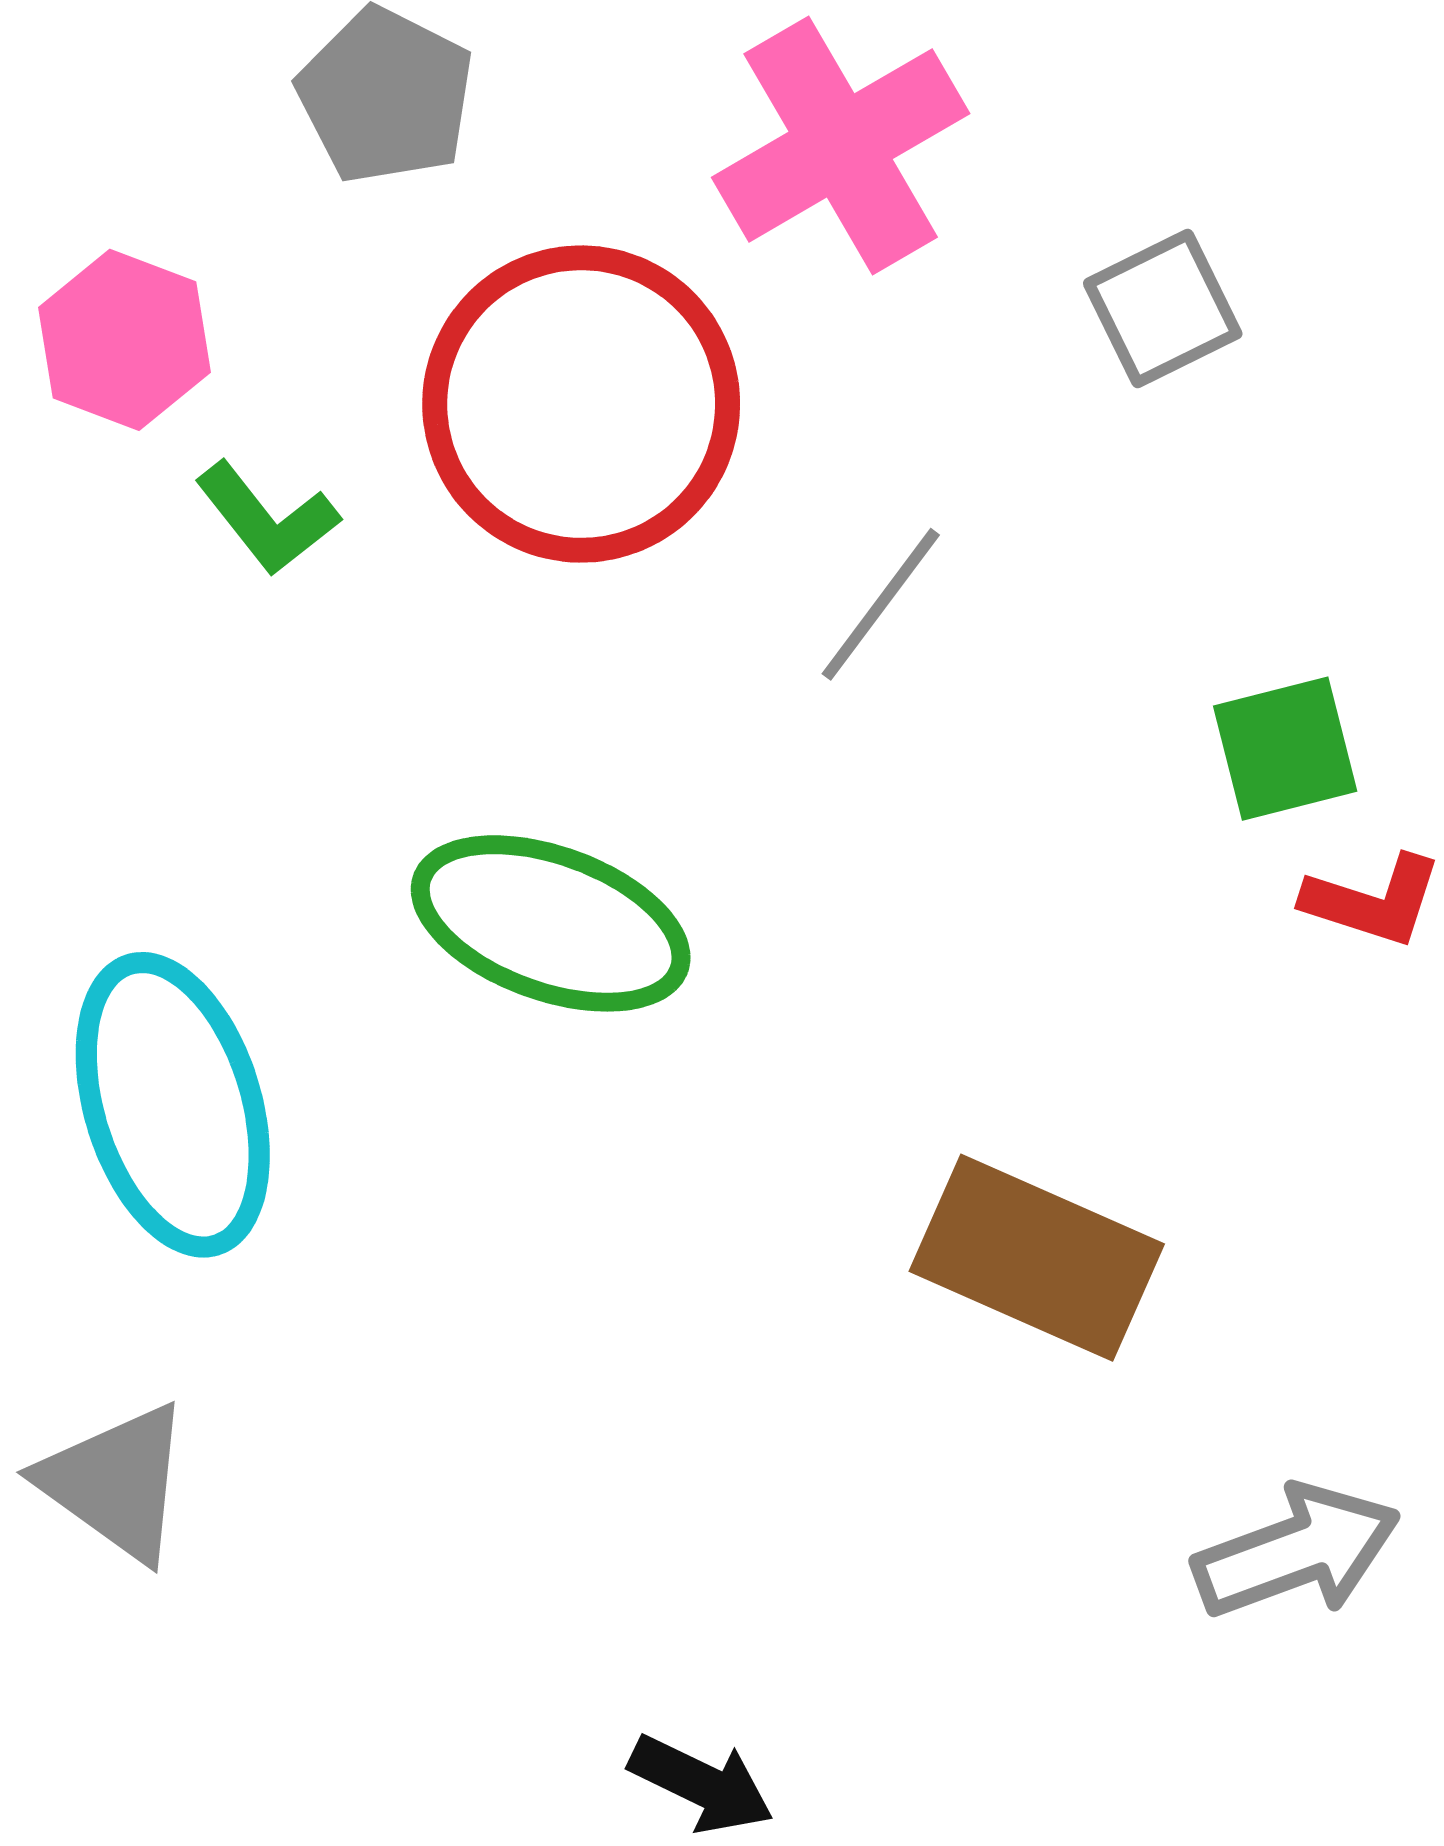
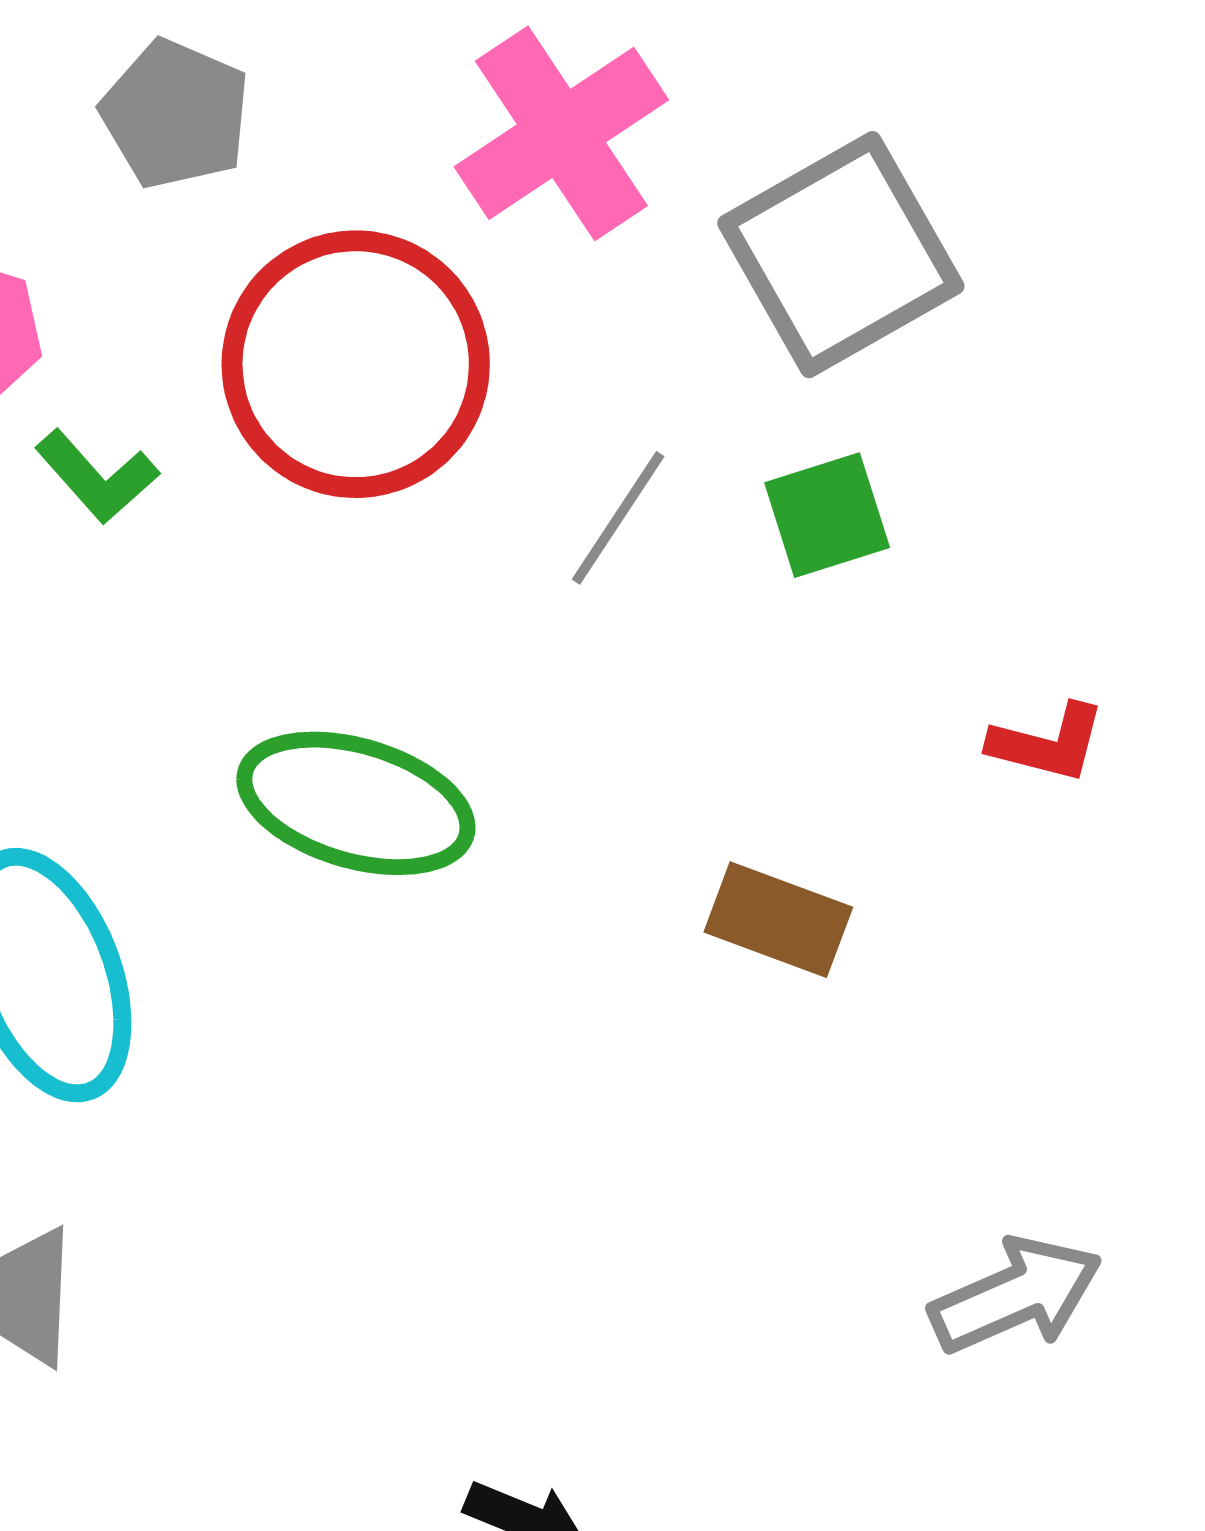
gray square: (1163, 309) -> (841, 255), size x1.8
green square: (1285, 749) -> (827, 515), moved
brown rectangle: (1037, 1258) -> (778, 920), moved, size x0.7

